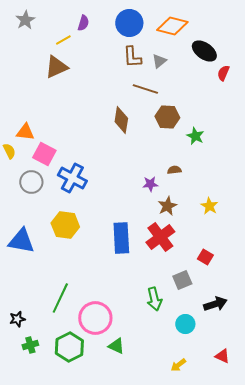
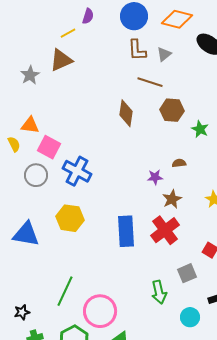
gray star: (25, 20) -> (30, 75), moved

